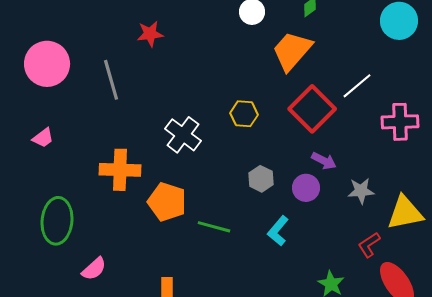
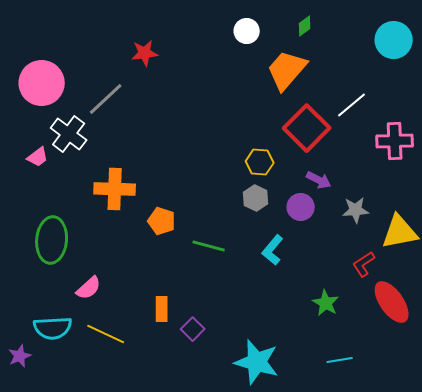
gray line: (111, 80) -> (106, 99), turned 63
yellow hexagon: (244, 114) -> (260, 162), moved
white cross: (183, 135) -> (69, 134), moved
orange pentagon: (167, 202) -> (162, 221), size x0.7

